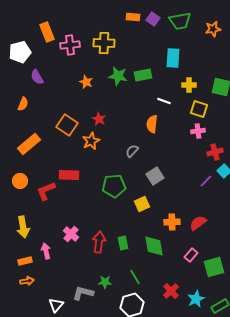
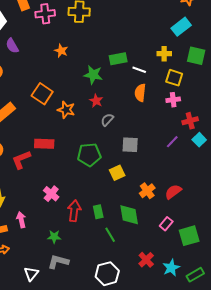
cyan rectangle: (173, 58) -> (181, 27), moved, turned 48
green rectangle: (143, 75) -> (118, 59), moved
green star: (118, 76) -> (93, 75), moved
red star: (99, 119) -> (96, 101), moved
orange semicircle: (152, 124) -> (140, 93), moved
orange star: (91, 141) -> (66, 110), turned -30
gray square: (155, 176) -> (130, 145), turned 36
purple line: (206, 181) -> (172, 142), moved
orange cross: (172, 222) -> (147, 191), turned -35
pink cross: (71, 234) -> (51, 194), moved
green line: (135, 277) -> (110, 235), moved
green star: (105, 282) -> (54, 237), moved

